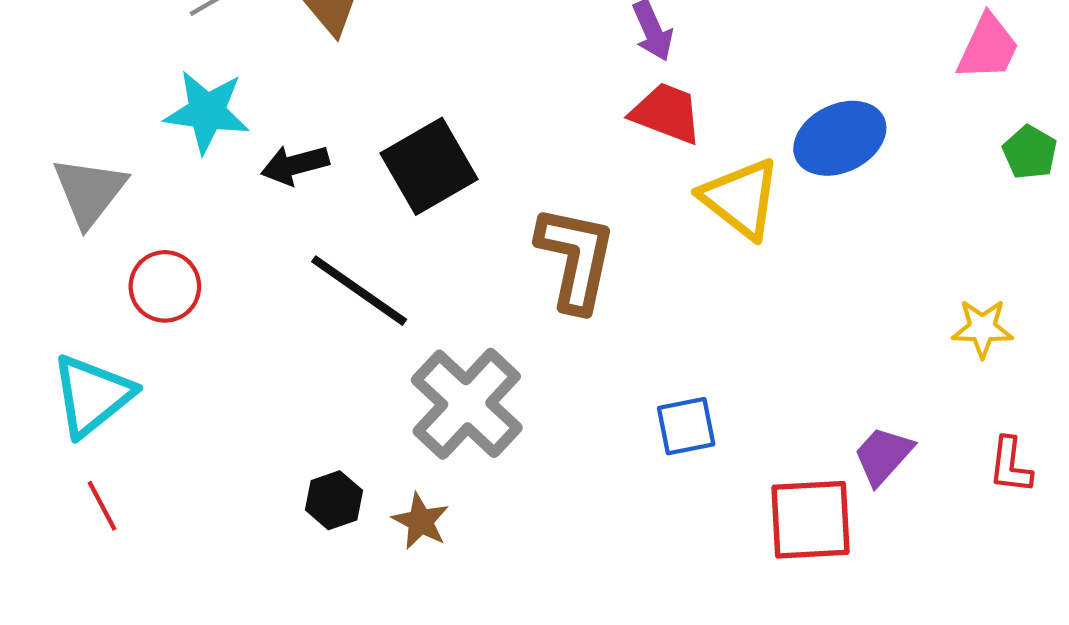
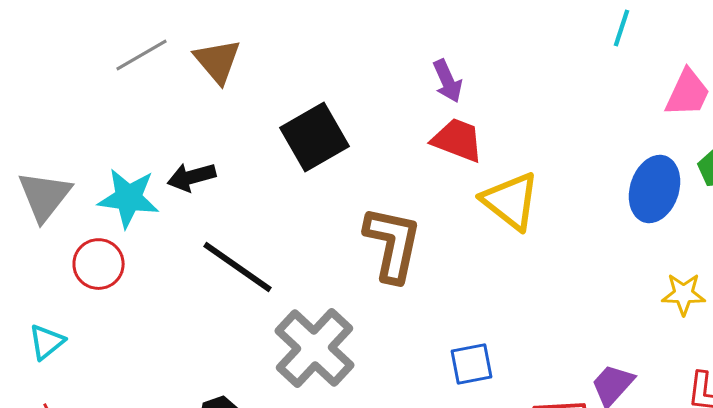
cyan star: (207, 112) -> (128, 198), moved
blue ellipse: (840, 138) -> (654, 189), moved, turned -46
black square: (429, 166) -> (314, 137), moved
cyan triangle: (92, 395) -> (46, 342), size x0.6

